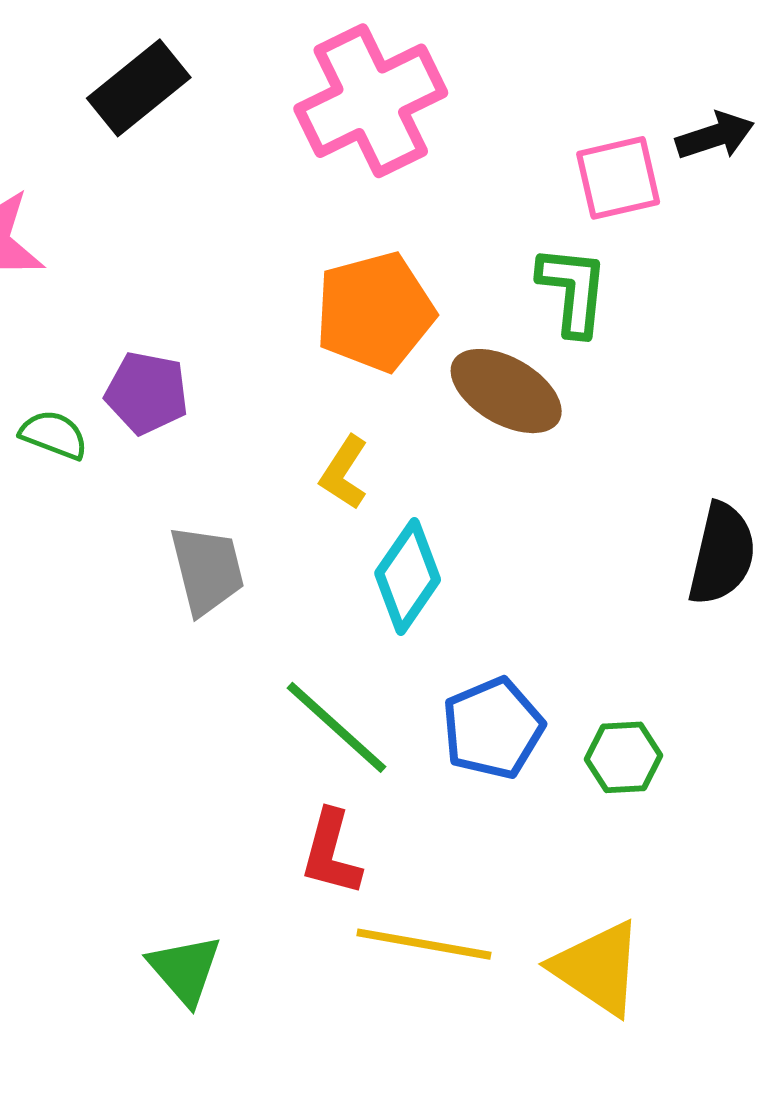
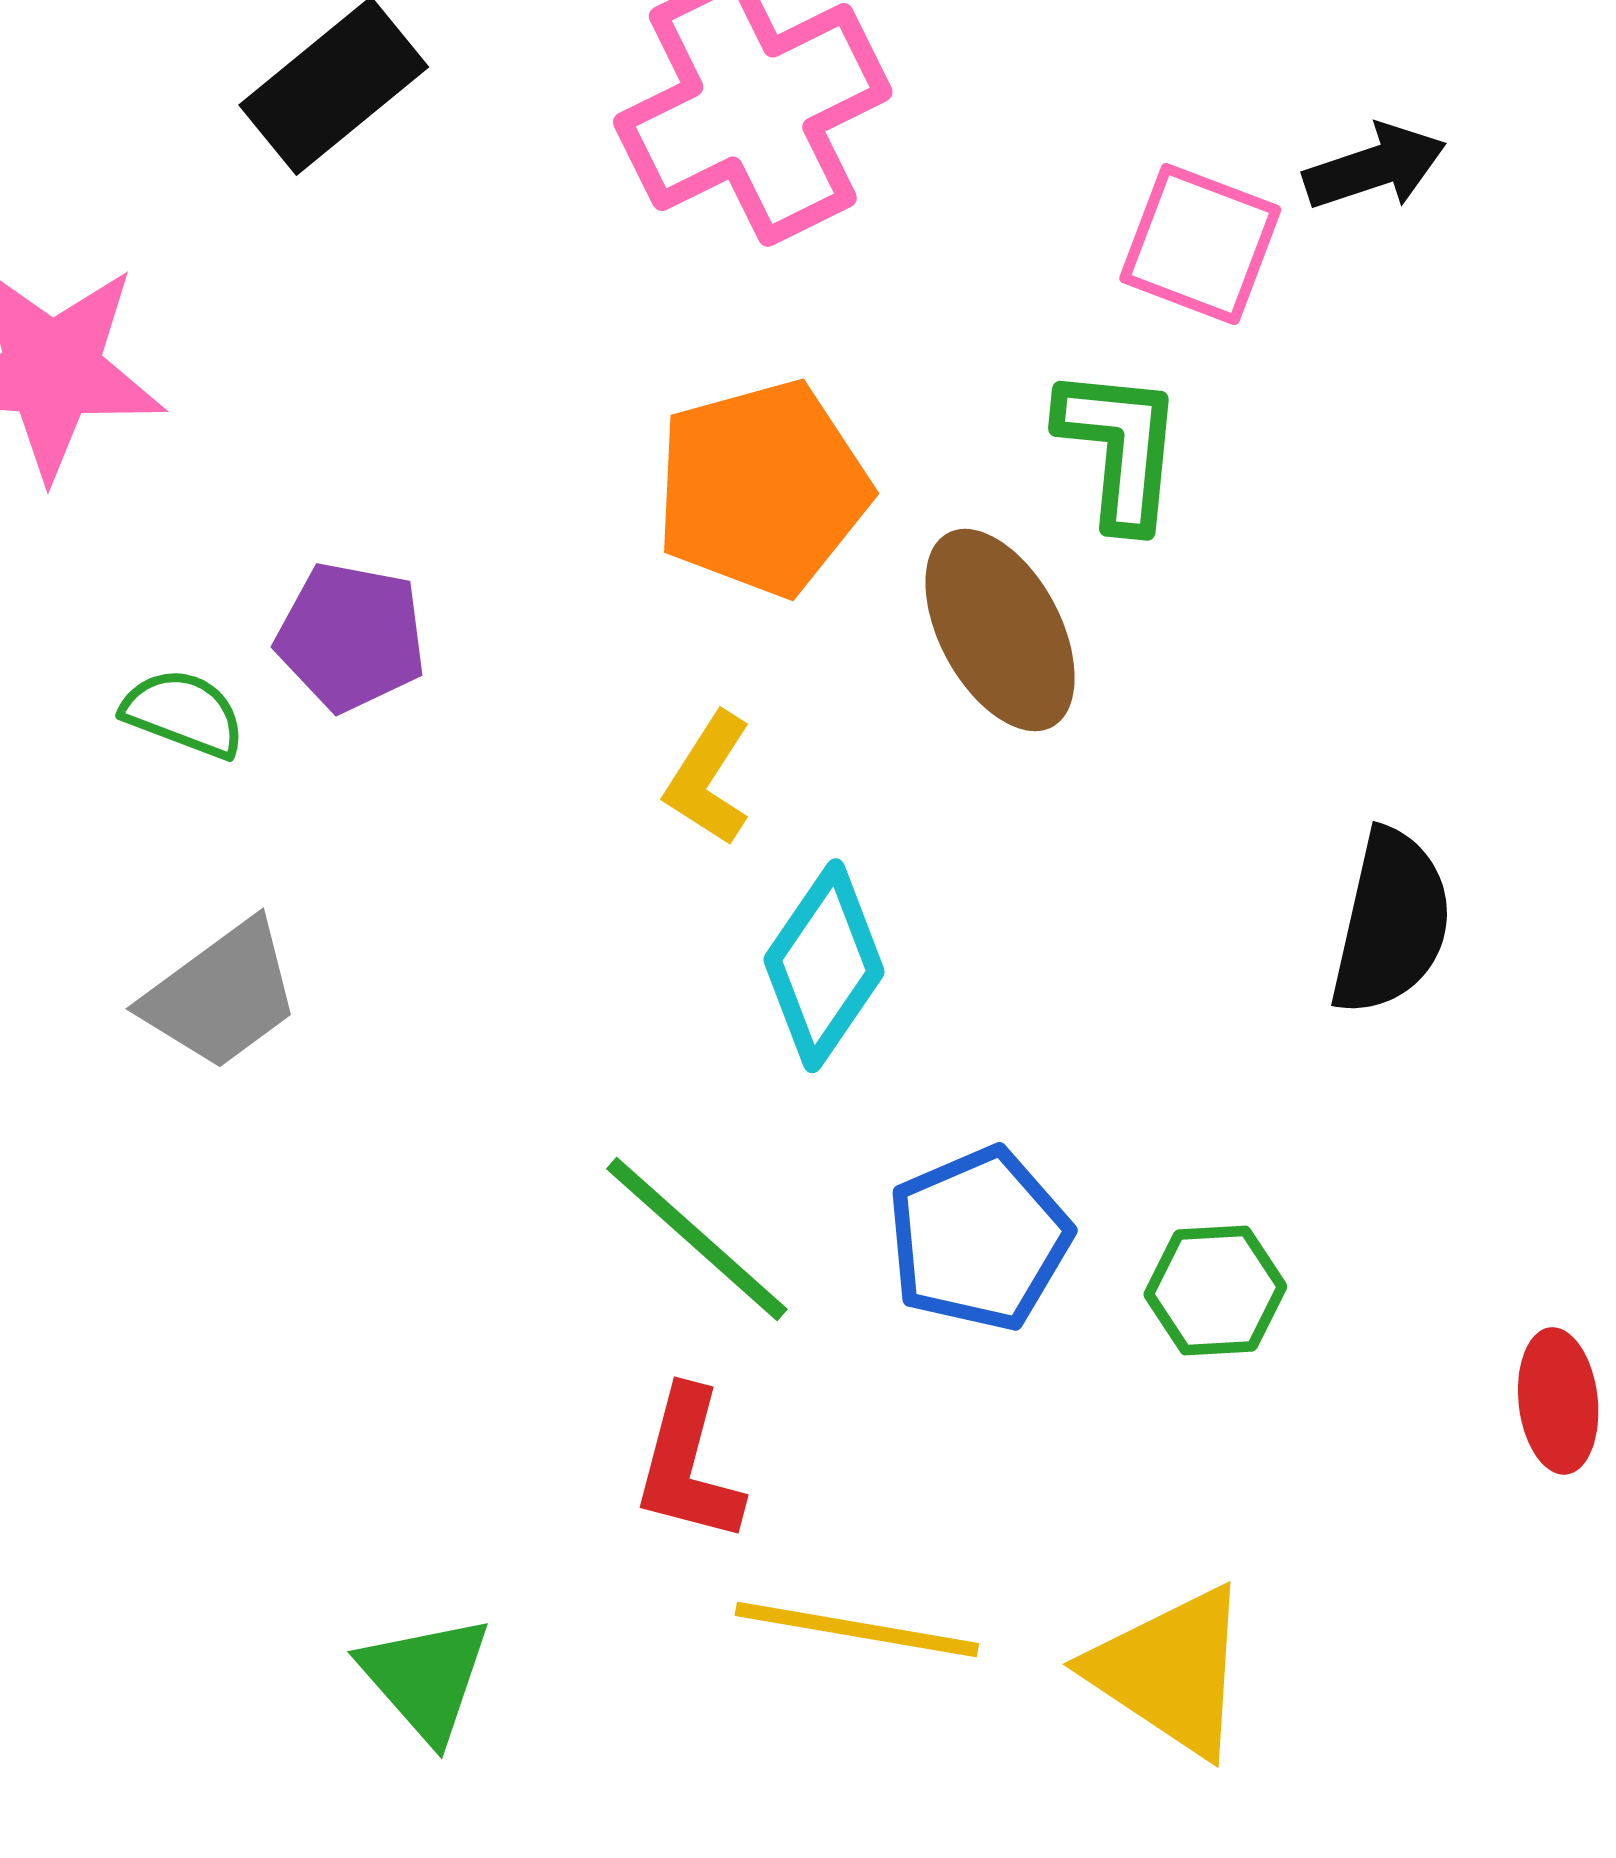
pink square: (618, 178) -> (1200, 244), turned 34
brown ellipse: (506, 391) -> (1000, 630), turned 32
gray trapezoid: (207, 570) -> (222, 995), moved, turned 68

